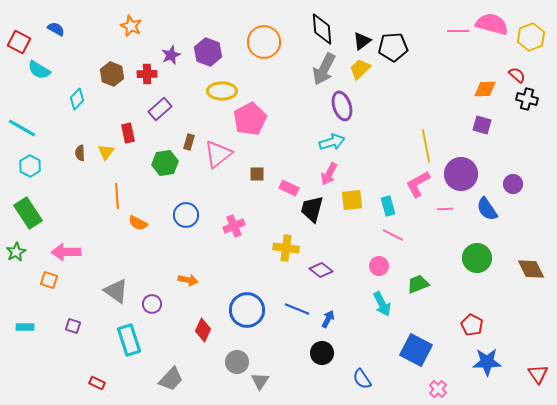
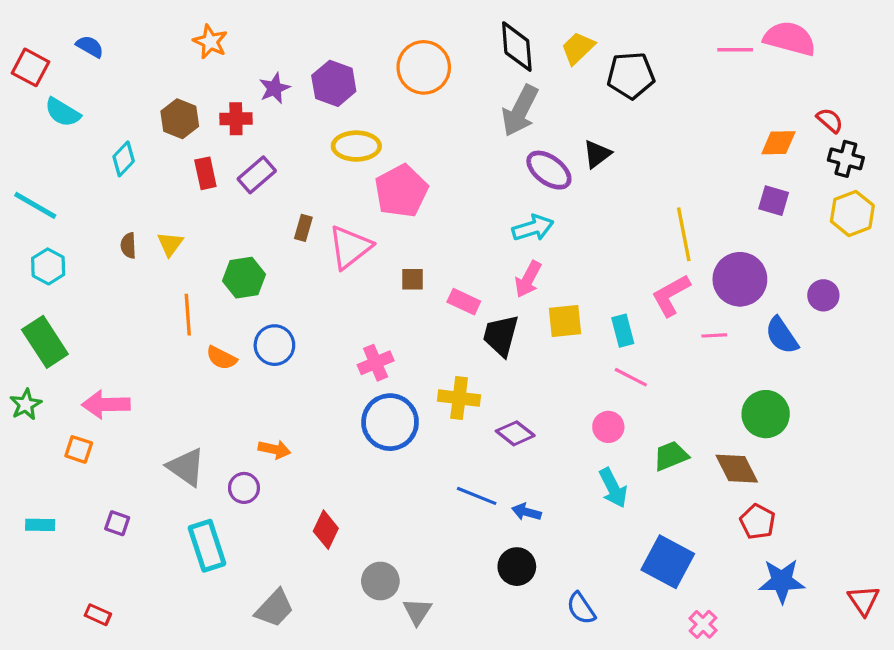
yellow hexagon: (531, 37) -> (852, 213), moved
black triangle: (362, 41) -> (597, 154), moved
yellow trapezoid: (360, 69) -> (578, 48), moved
purple ellipse: (342, 106) -> (549, 170), turned -36
red rectangle: (128, 133) -> (205, 173), moved
green hexagon: (165, 163) -> (244, 278), moved
blue circle: (186, 215) -> (274, 345), moved
brown diamond: (531, 269) -> (737, 469), moved
orange arrow: (188, 280) -> (274, 449), moved
blue circle: (247, 310) -> (390, 422), moved
blue arrow: (328, 319) -> (526, 512), turned -102
red rectangle: (97, 383) -> (98, 615), moved

